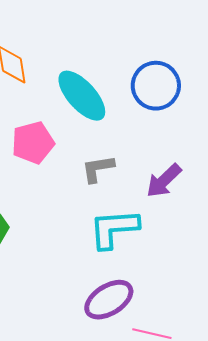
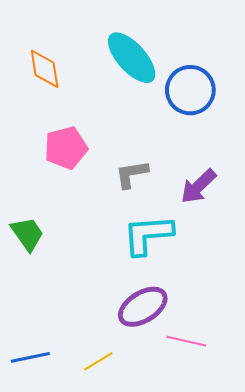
cyan ellipse: (82, 96) -> (132, 58), moved

